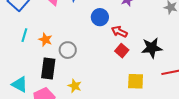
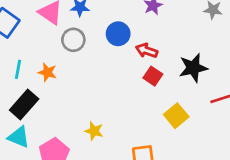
gray circle: (68, 50) -> (73, 40), moved
black rectangle: (48, 69) -> (24, 104), moved, turned 40
yellow square: (136, 81) -> (176, 116), turned -36

